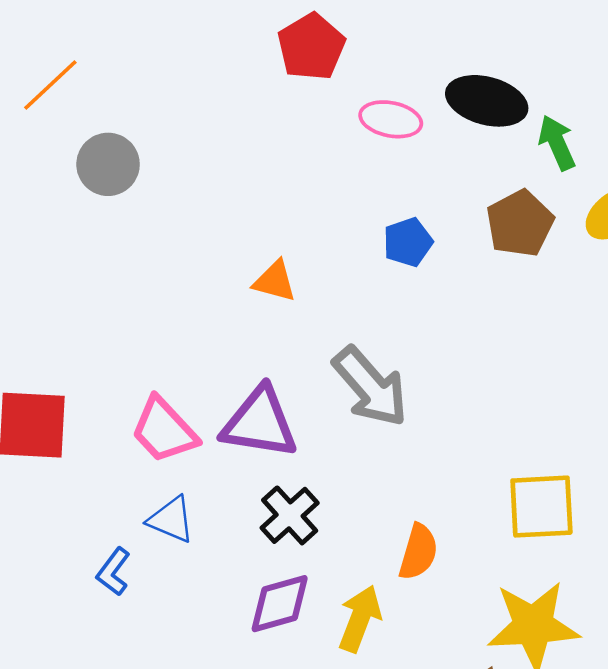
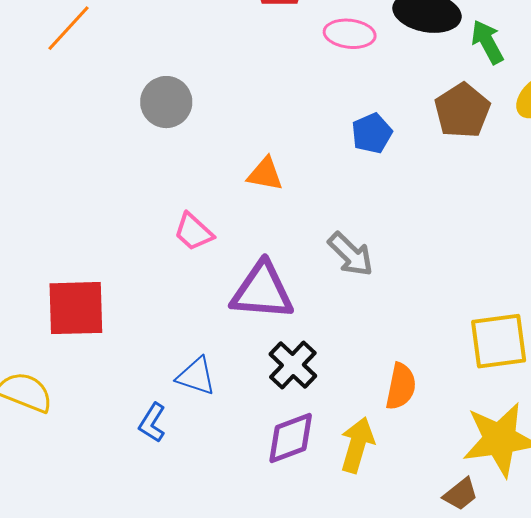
gray circle: (108, 164) -> (166, 102), moved
gray arrow: (370, 387) -> (351, 254), size x0.7
pink trapezoid: (164, 430) -> (194, 232), moved, size x0.7

